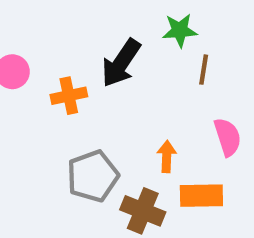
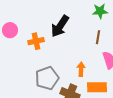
green star: (180, 30) -> (100, 11), moved
brown line: (204, 70) -> (98, 37), moved

